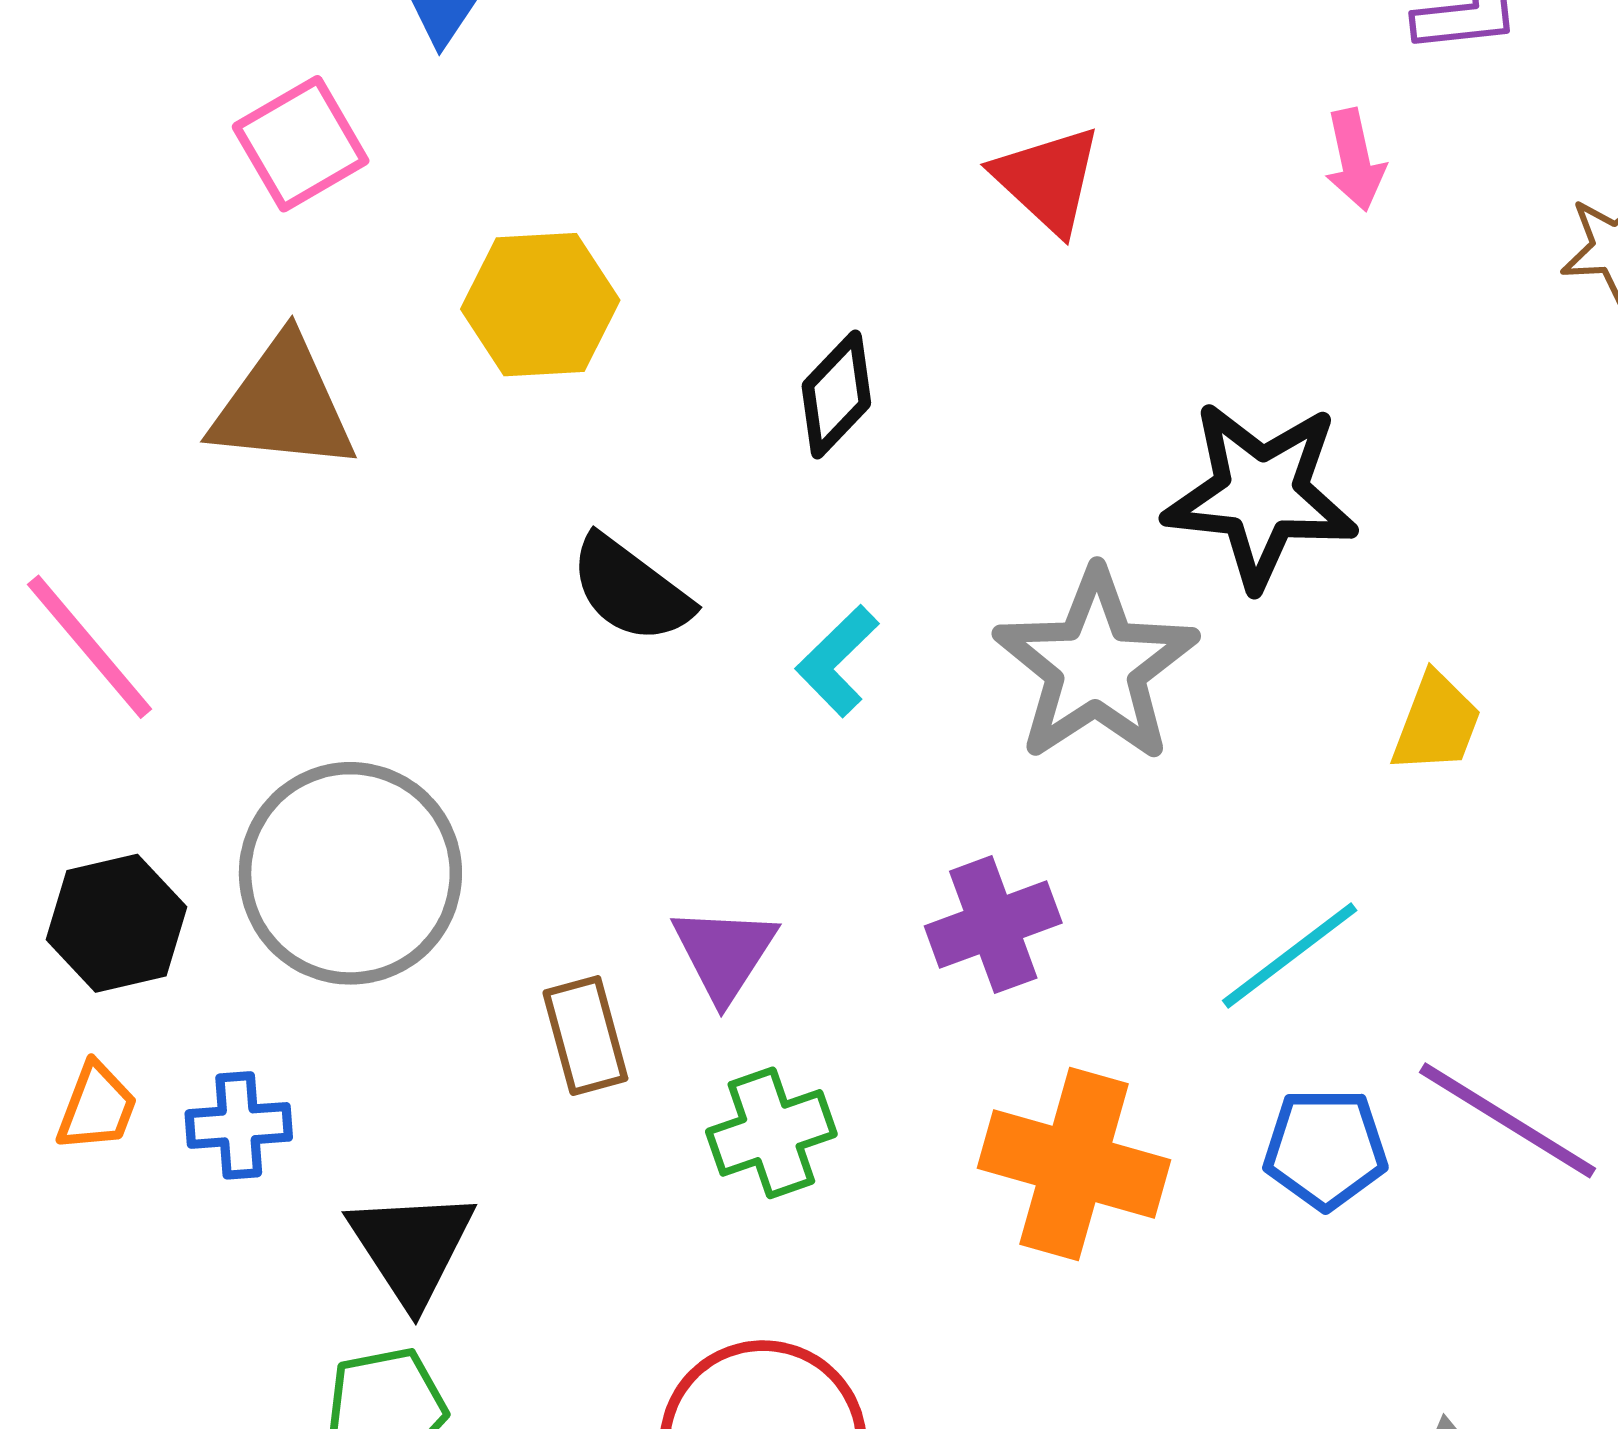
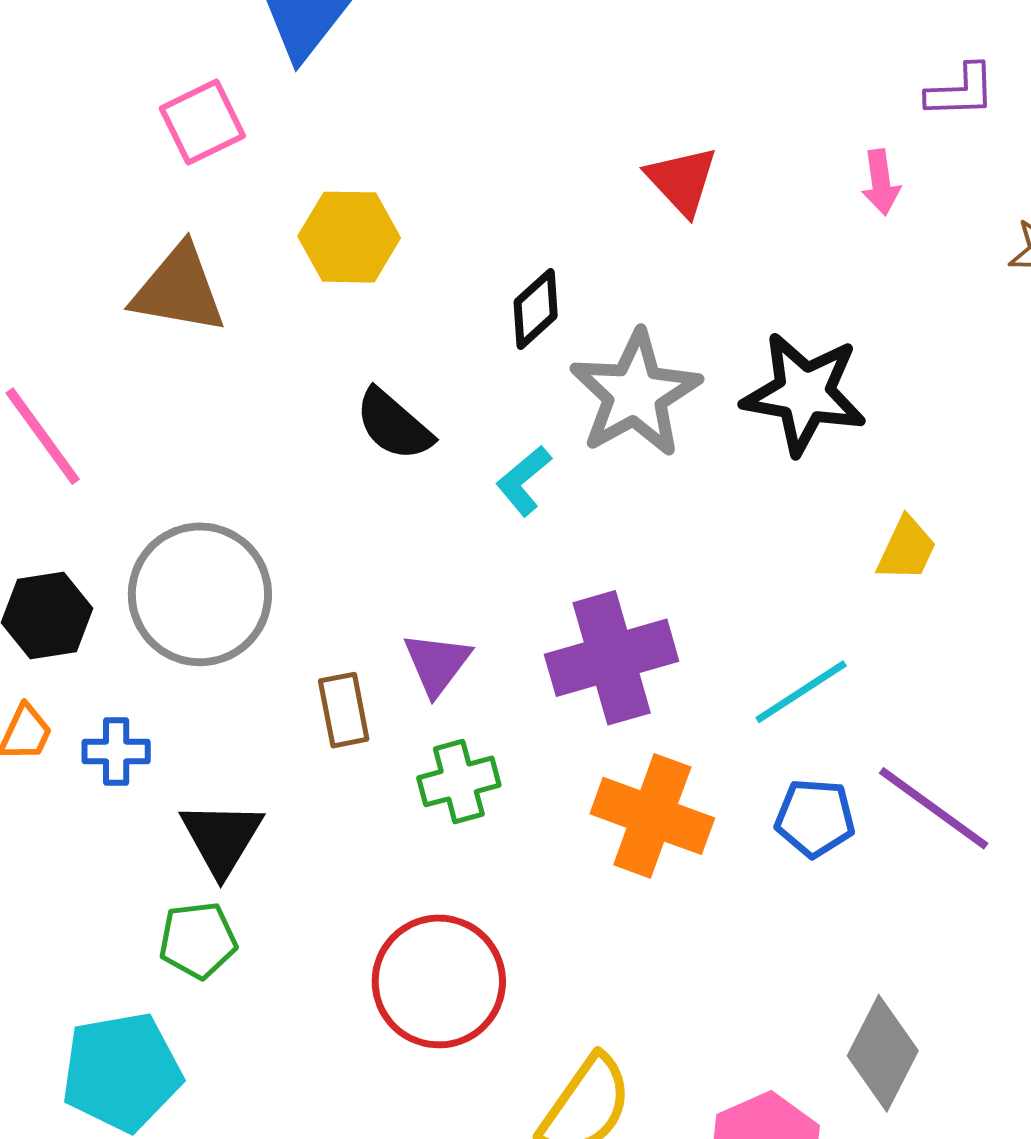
gray star: (1096, 666) -> (635, 394), moved
purple cross: (993, 925) -> (612, 658), size x1.5

